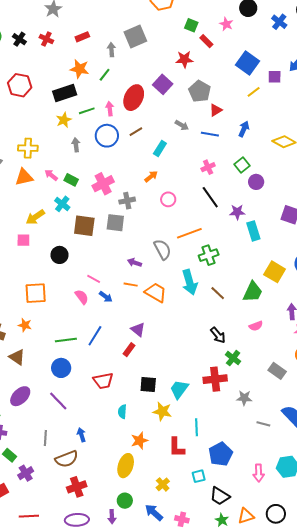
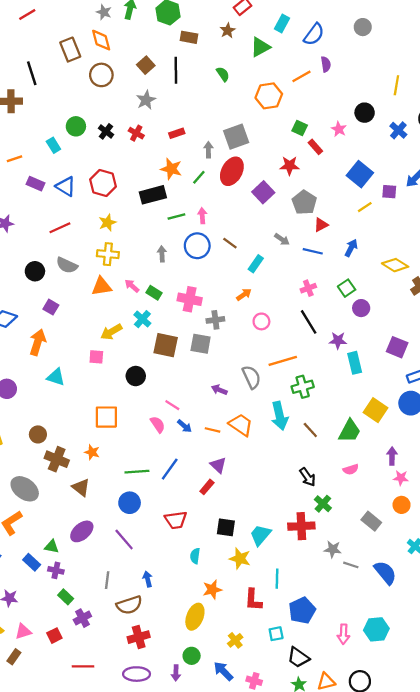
red ellipse: (134, 98) -> (232, 171), moved
yellow star: (64, 120) -> (107, 223), moved
brown line: (136, 132) -> (230, 243), turned 64
pink cross: (103, 184) -> (190, 299), turned 35
orange line: (131, 285) -> (212, 430), moved
gray line: (263, 424) -> (351, 565), moved

